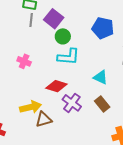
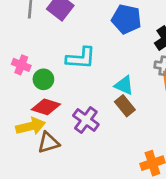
green circle: (63, 36) -> (43, 79), moved
red diamond: (56, 86) -> (46, 107), moved
brown rectangle: (102, 104) -> (125, 106), moved

